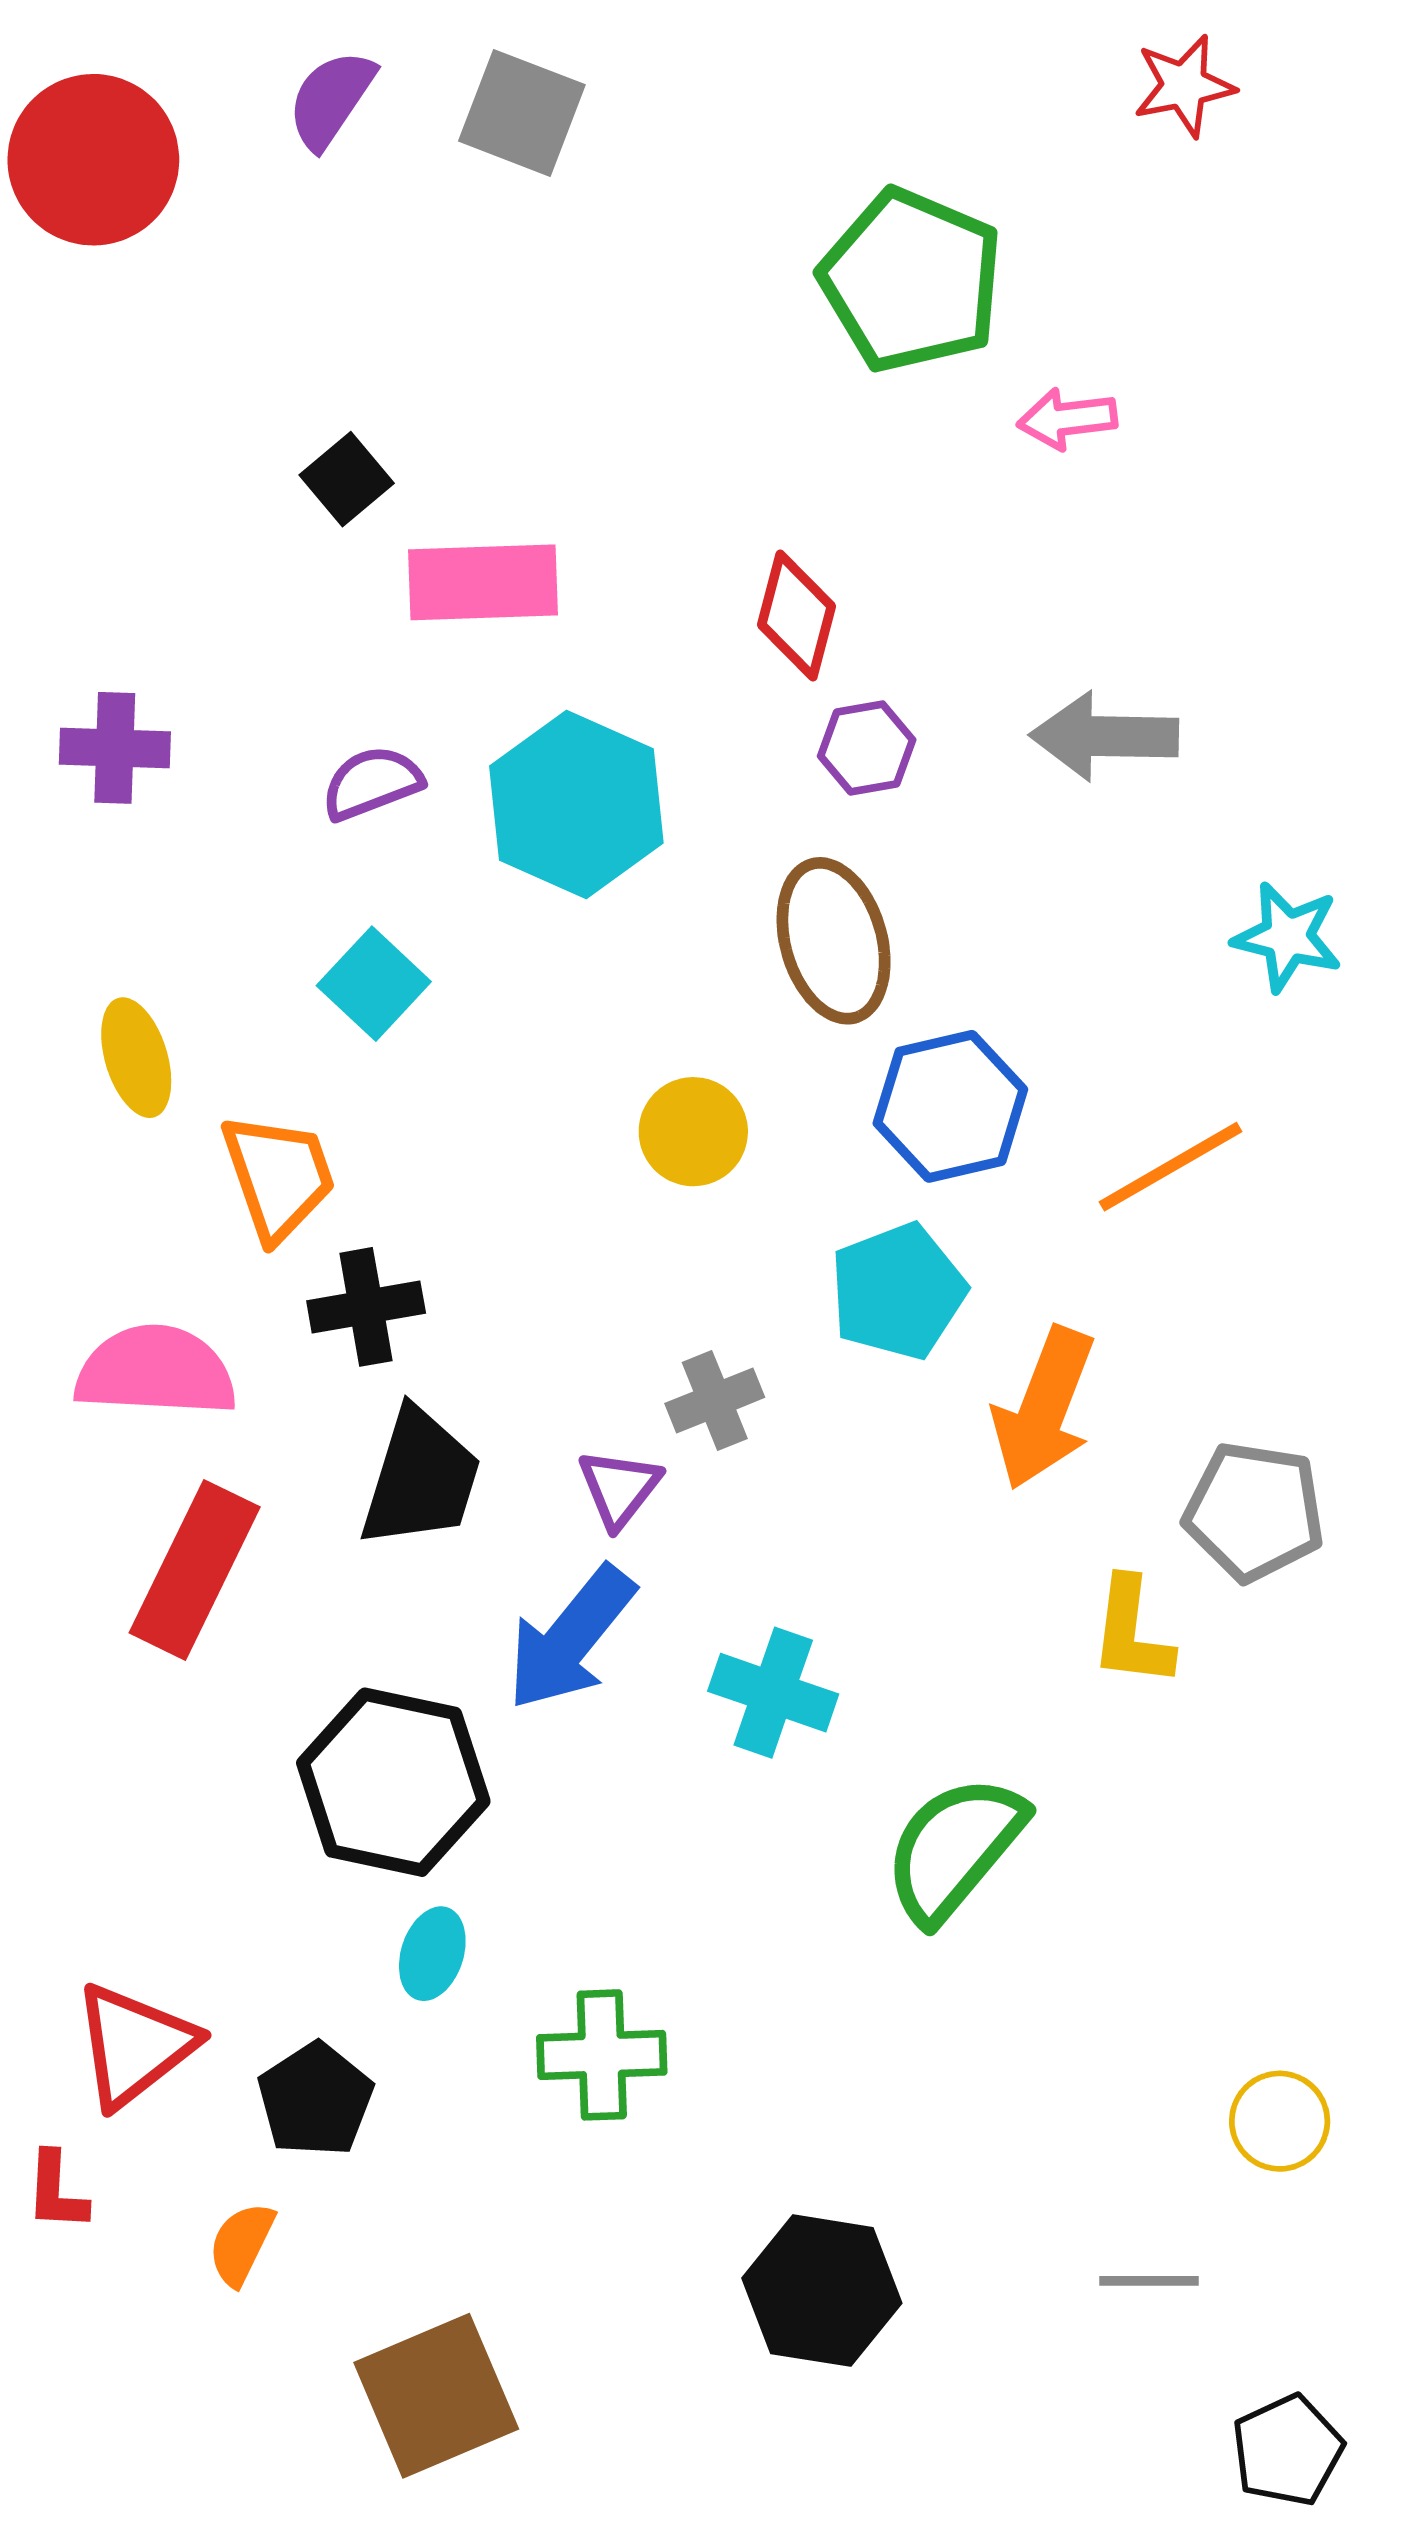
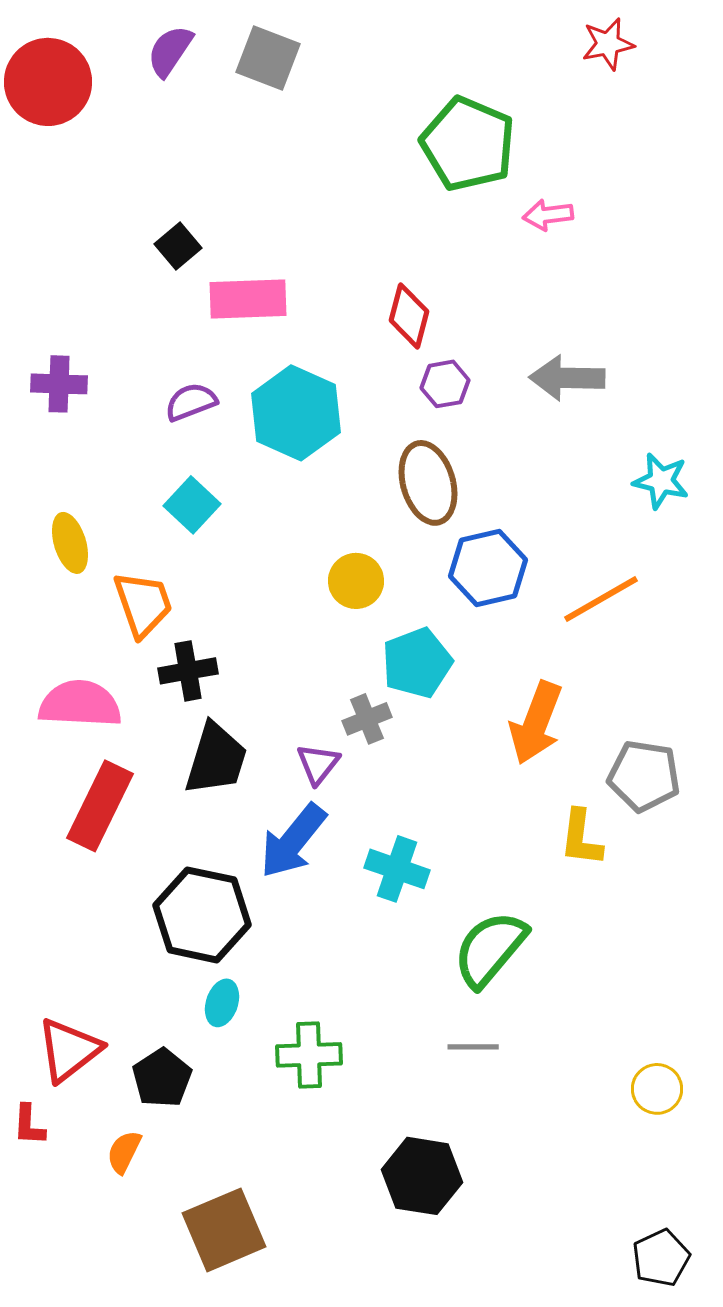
cyan pentagon: (898, 1291) -> (417, 663), moved
gray line: (1149, 2281) -> (473, 1047), moved

